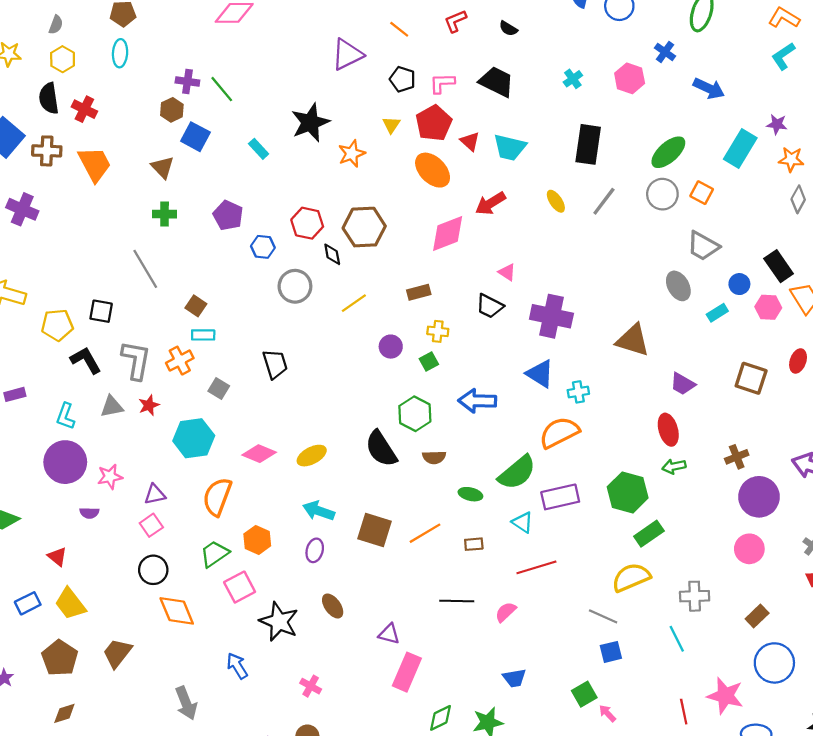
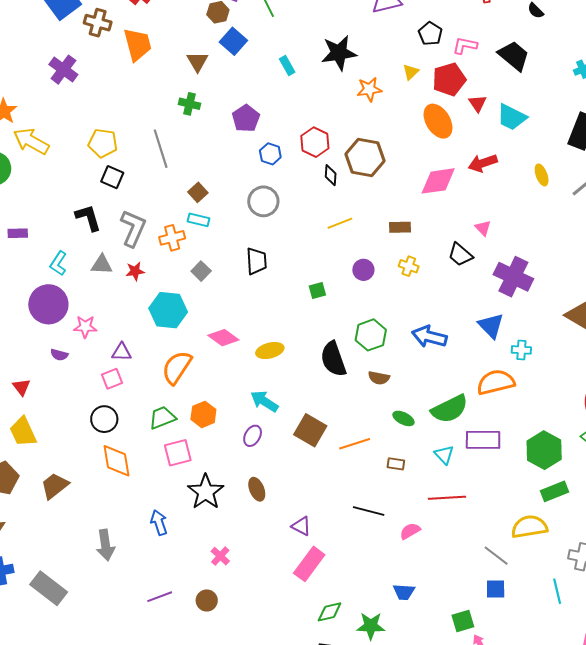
gray circle: (295, 286) -> (263, 201), moved
yellow pentagon: (57, 325) -> (103, 143), moved
green square: (429, 361) -> (317, 291), moved

